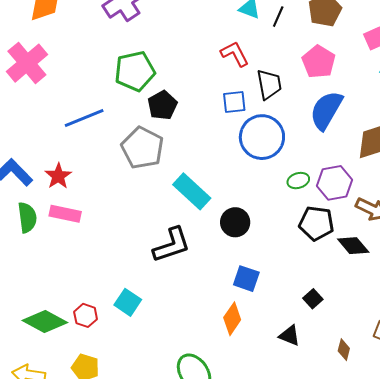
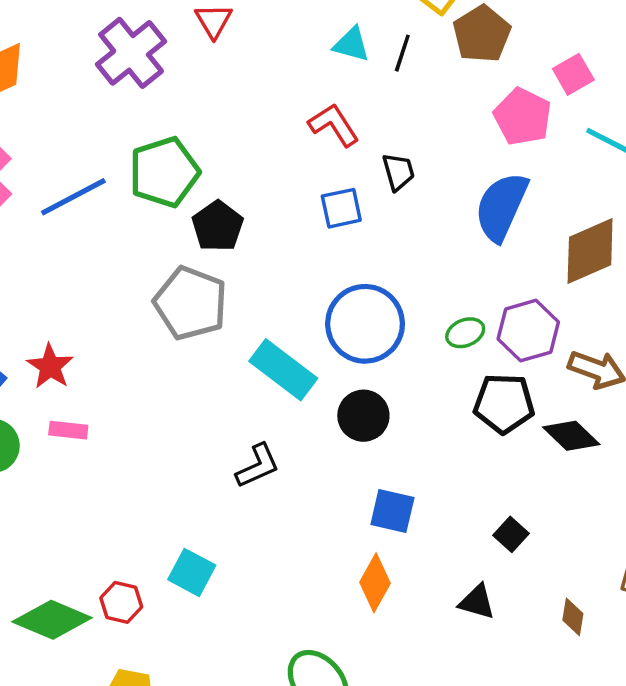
pink pentagon: (319, 62) -> (523, 117), moved
black trapezoid: (269, 84) -> (398, 172), size x0.7
blue line: (84, 118) -> (73, 197), moved
blue circle: (262, 137) -> (365, 324), moved
pink rectangle: (65, 214) -> (68, 430), size x0.7
black L-shape: (172, 245) -> (258, 466), size x0.7

